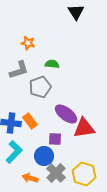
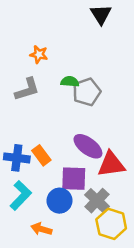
gray pentagon: (40, 87) -> (87, 92), moved
purple square: (55, 139) -> (74, 179), size x1.5
gray cross: (56, 173) -> (97, 201), moved

